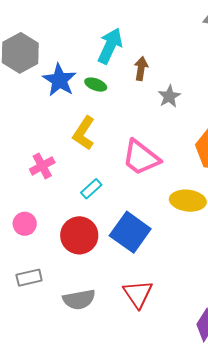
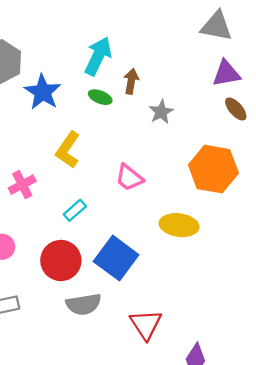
green ellipse: (96, 85) -> (100, 97), moved
pink trapezoid: (141, 158) -> (129, 178), size x0.7
red triangle: (138, 294) -> (146, 324), moved
gray semicircle: (79, 299) -> (84, 304), moved

